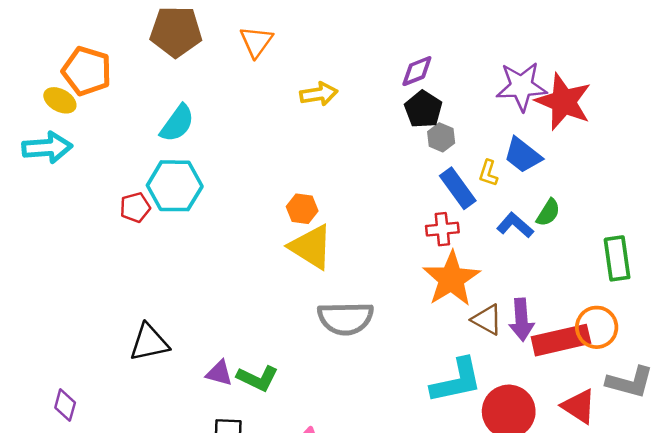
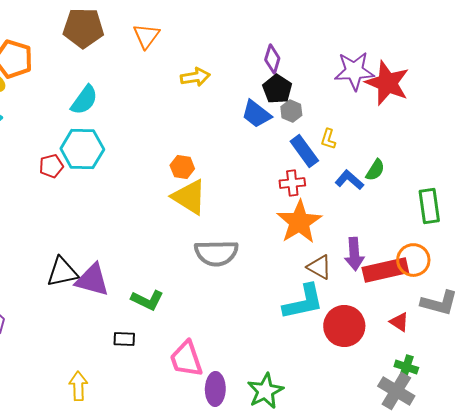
purple diamond: (417, 71) -> (272, 59), turned -52
blue trapezoid: (523, 155) -> (256, 114), moved
brown triangle: (487, 320) -> (319, 267), moved
purple triangle: (219, 373) -> (92, 280), moved, size x1.6
red triangle: (579, 406) -> (399, 322), size x0.7

